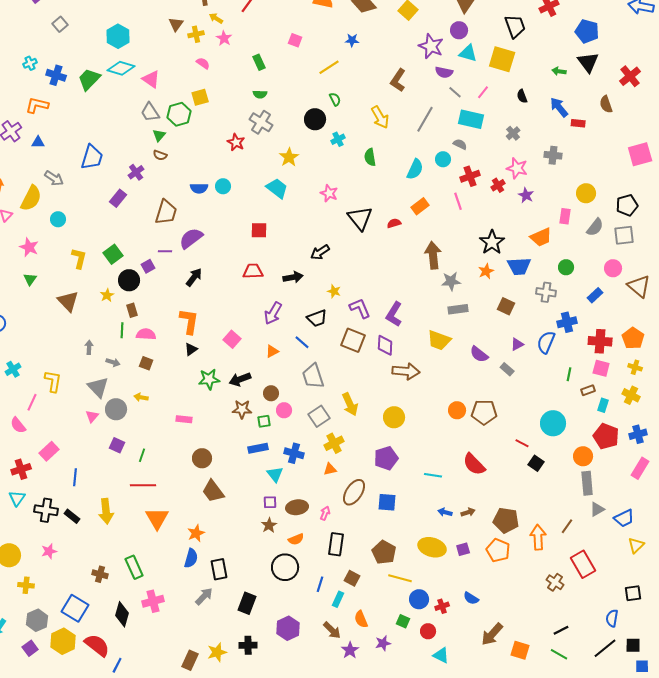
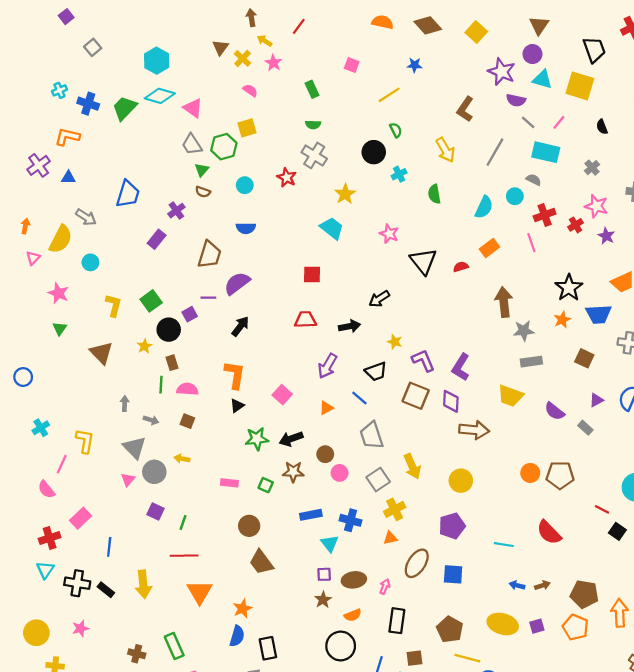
yellow cross: (196, 34) -> (243, 58), turned -35
cyan circle: (223, 186) -> (245, 185), moved
green square: (264, 421) -> (266, 485), moved, turned 32
brown square: (352, 578) -> (415, 658), turned -35

